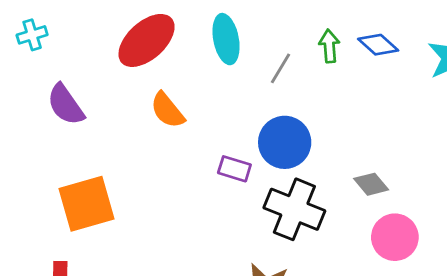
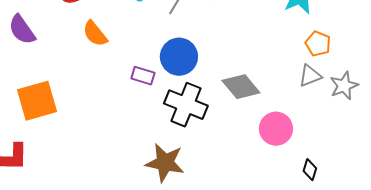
gray diamond: (371, 184) -> (241, 87), size x1.5
pink circle: (395, 237) -> (276, 129), moved

